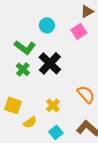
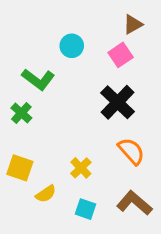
black cross: (50, 63) -> (118, 102), moved
green cross: (23, 69) -> (21, 113), moved
cyan square: (56, 132) -> (85, 209), turned -32

